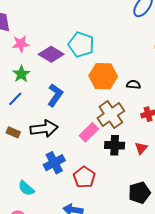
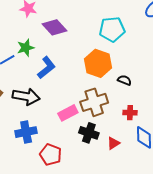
cyan pentagon: (81, 45) -> (112, 29), moved, turned 30
green star: (21, 74) -> (26, 48), moved
red pentagon: (84, 177) -> (51, 155), turned -30

